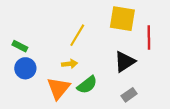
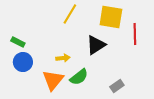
yellow line: (77, 35) -> (70, 14), moved
black triangle: (125, 62) -> (96, 45), moved

